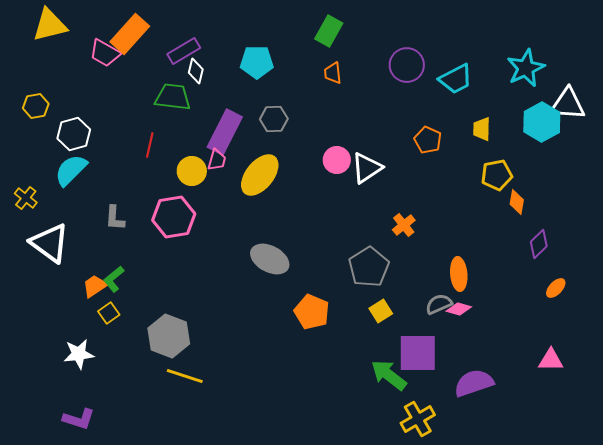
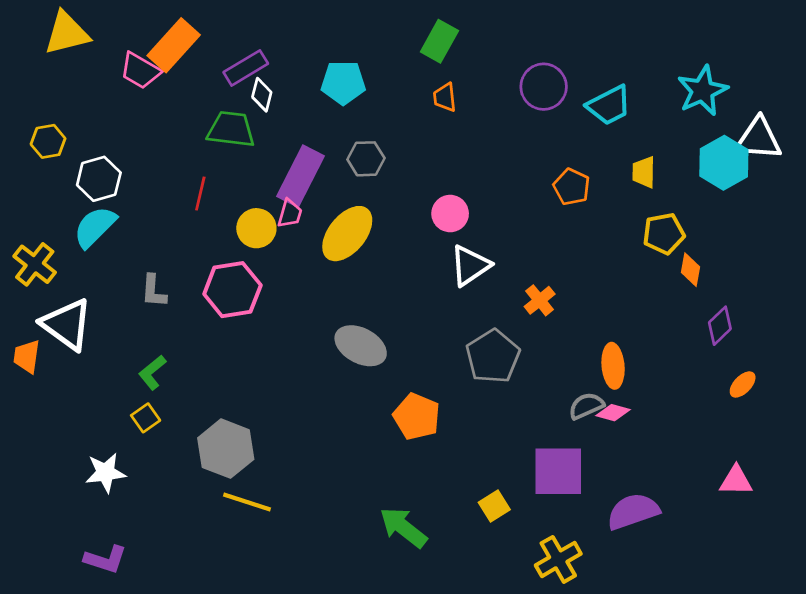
white triangle: (367, 168) -> (470, 266), moved
yellow cross: (26, 198) -> (35, 264), size x1.4
orange trapezoid: (95, 286) -> (27, 356), moved, turned -48
yellow square: (381, 311) -> (494, 506), moved
green arrow: (389, 375) -> (403, 527), moved

